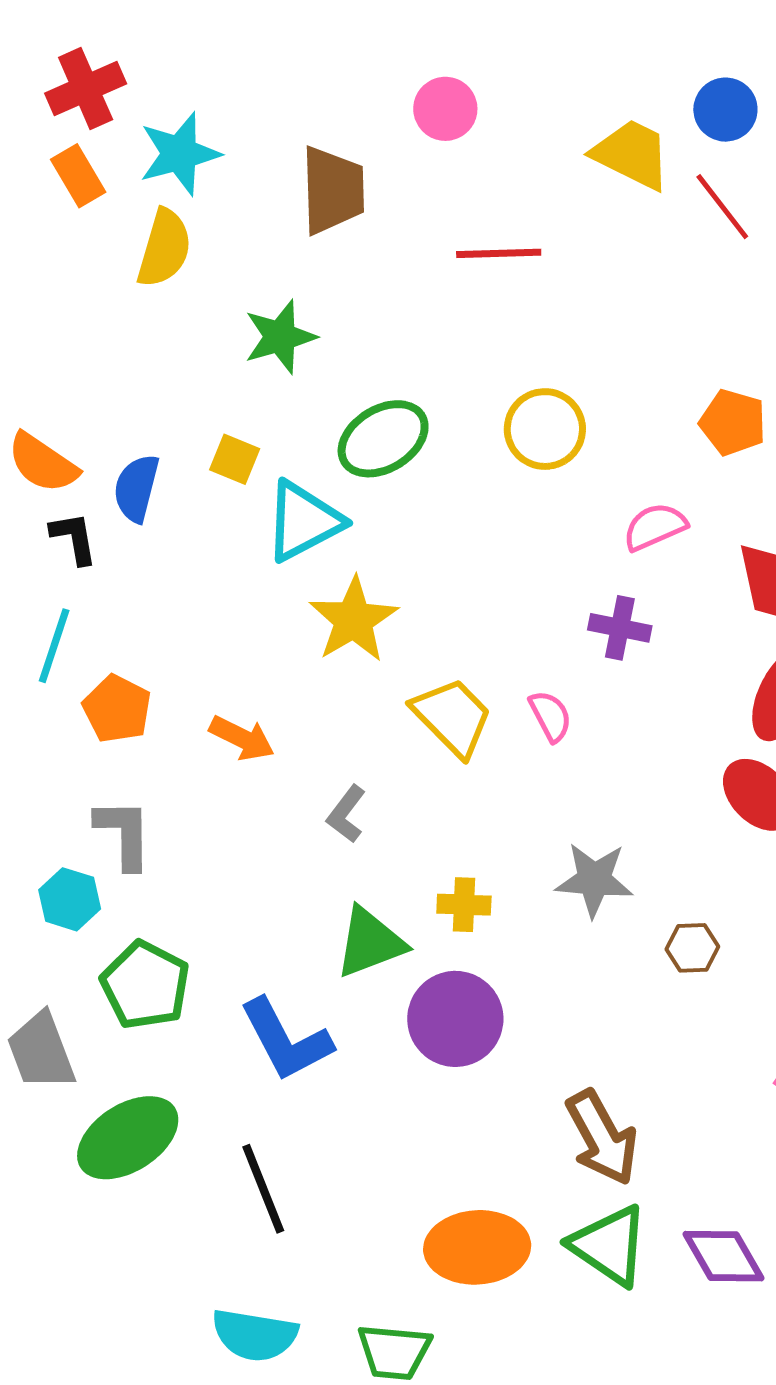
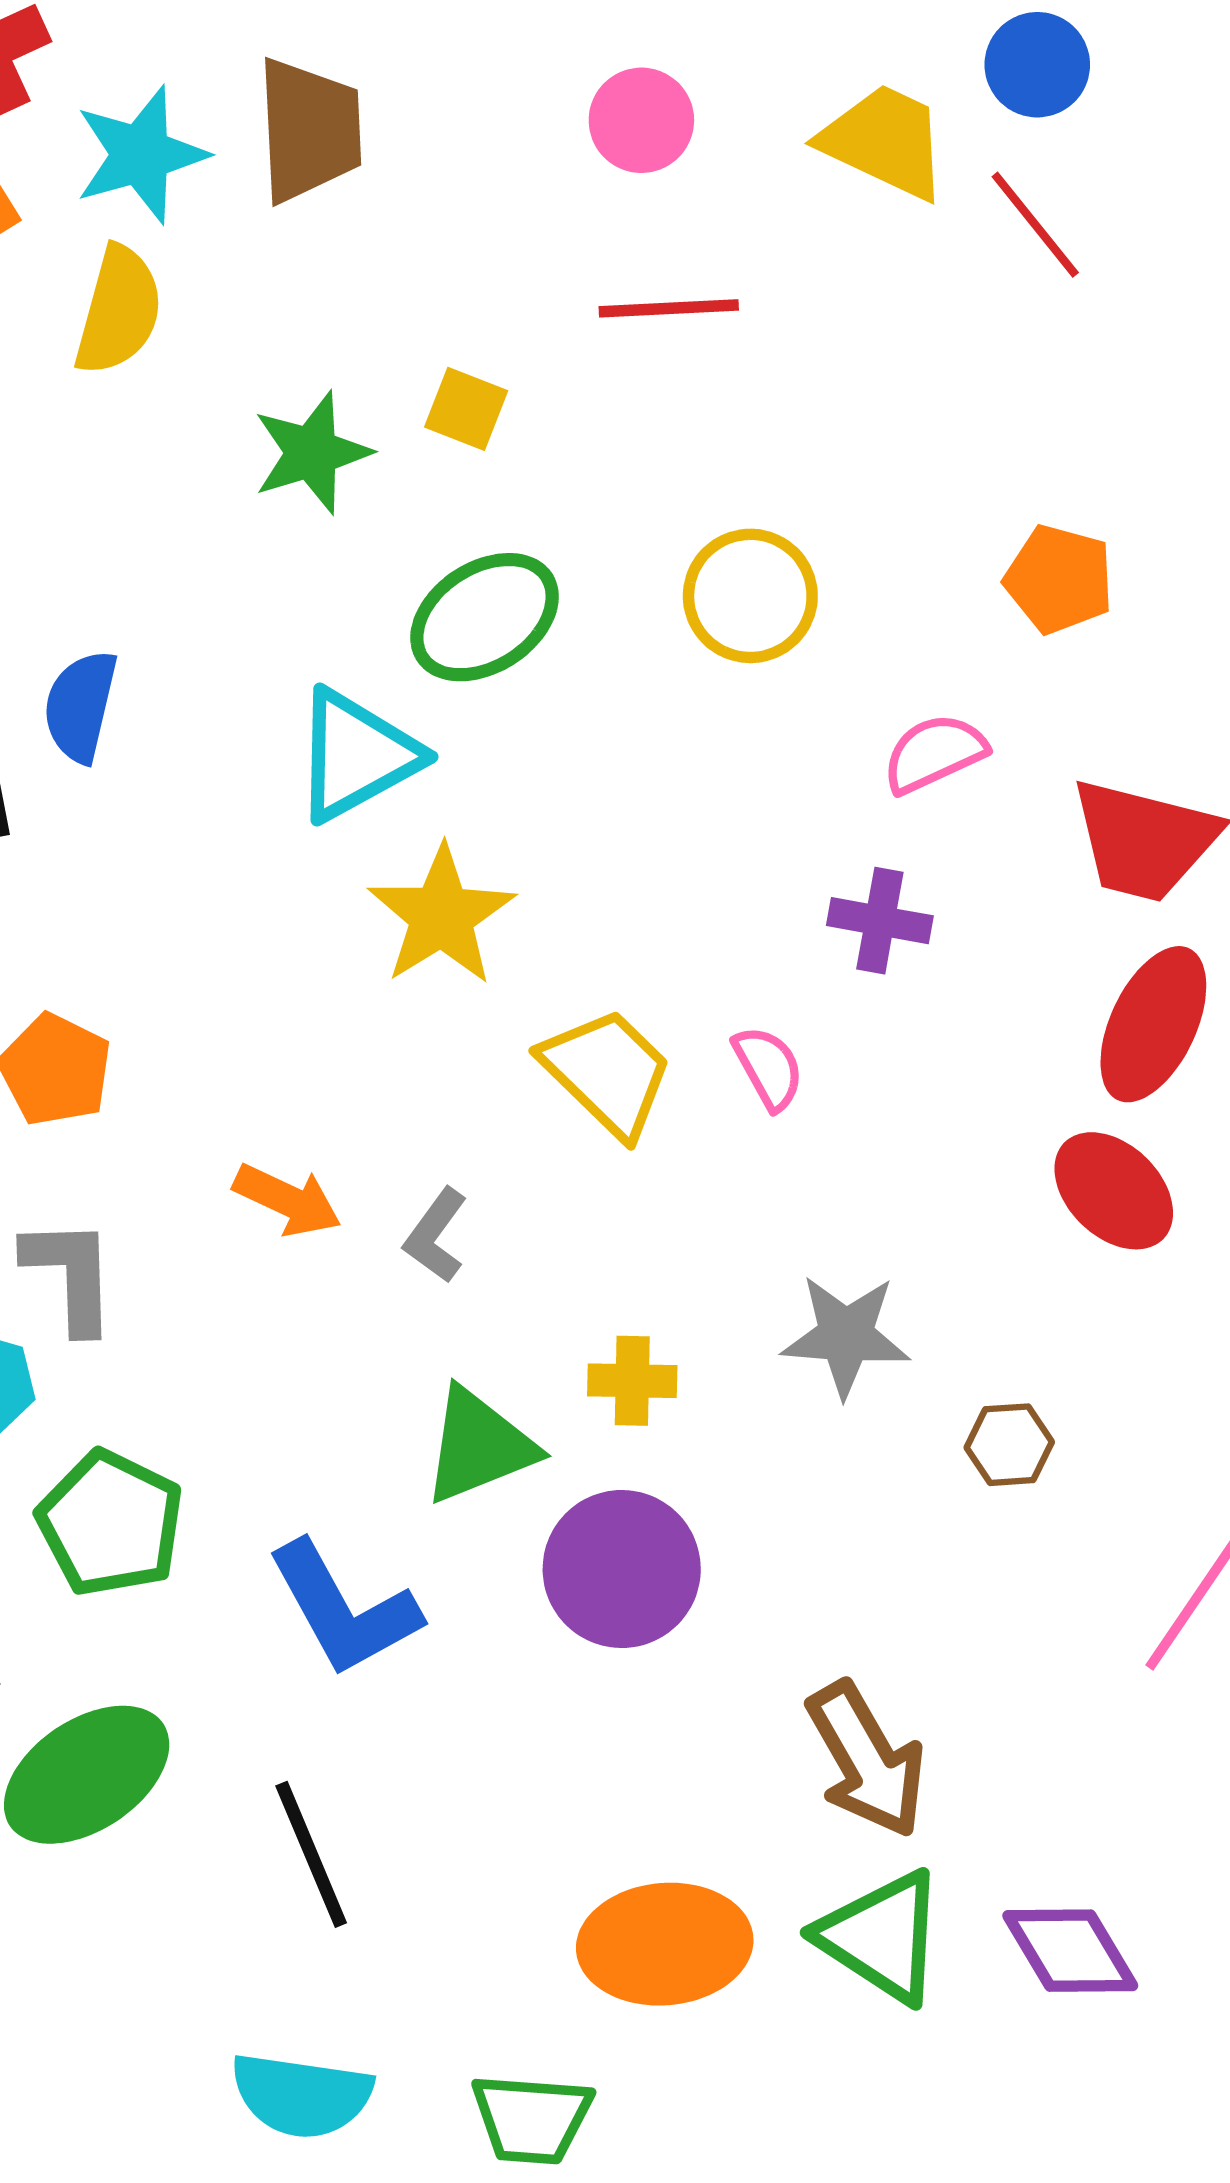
pink circle: (445, 109) -> (641, 120), moved
brown trapezoid: (333, 190) -> (309, 130), moved
yellow square: (235, 459) -> (466, 409), moved
orange arrow: (242, 738) -> (287, 1200), moved

